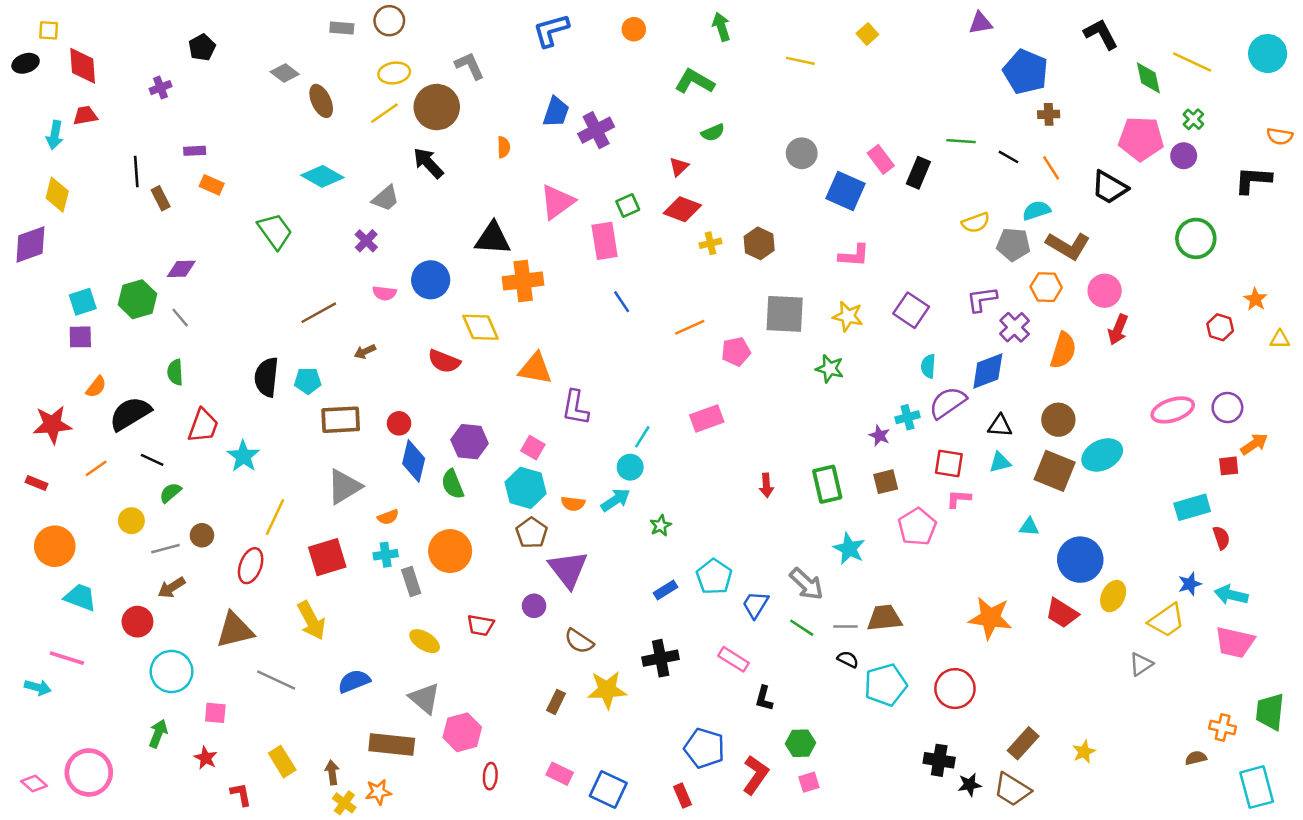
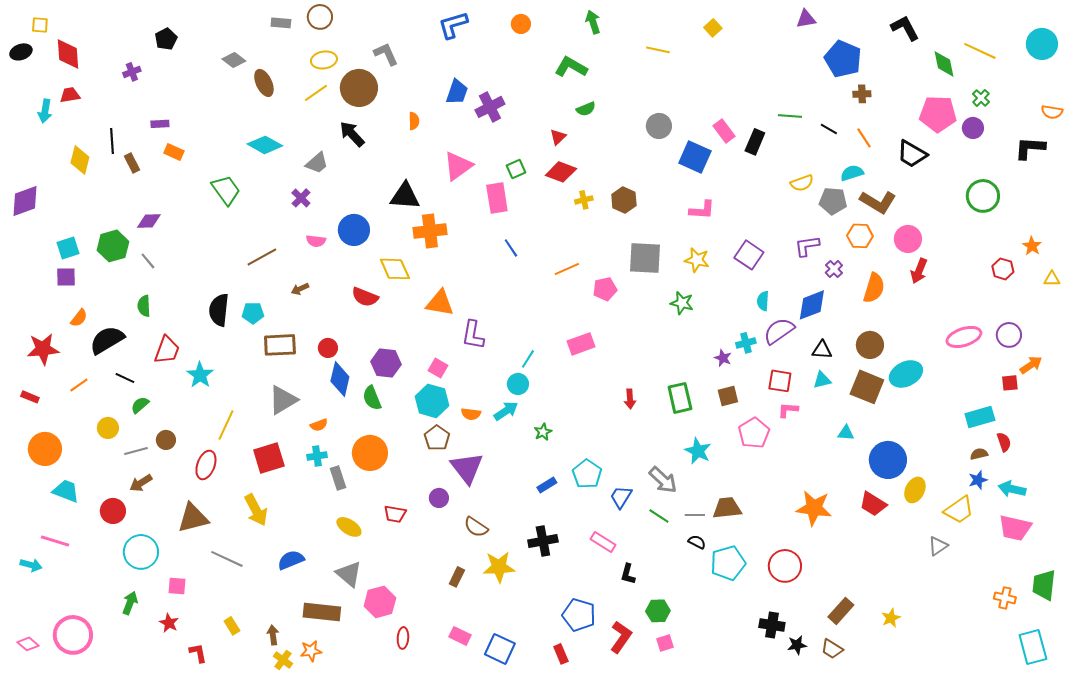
yellow diamond: (57, 195) -> (80, 160), moved
purple cross: (1015, 327) -> (834, 269), size x0.7
brown semicircle: (1196, 758) -> (979, 454), moved
yellow rectangle: (282, 762) -> (232, 626), size x0.7
brown trapezoid: (1012, 790) -> (832, 649), size x0.7

